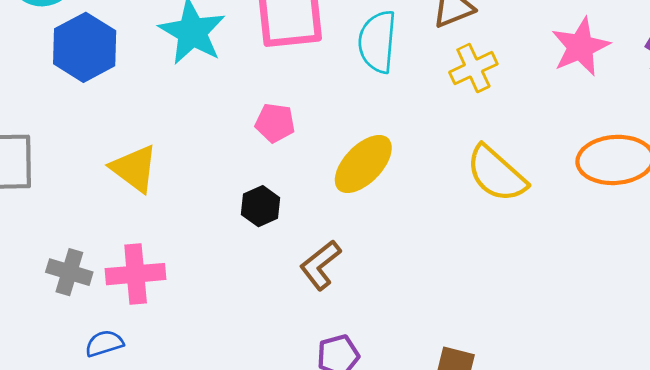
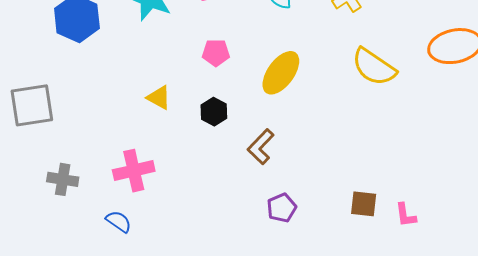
yellow triangle: (134, 168) -> (159, 98), moved, size x0.7
gray cross: (69, 272) -> (63, 179), moved
blue semicircle: (104, 343) -> (119, 222), turned 60

